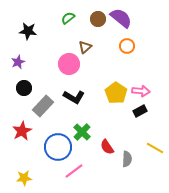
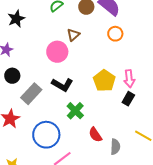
black star: (28, 31) -> (16, 19), turned -30
pink arrow: (141, 91) -> (129, 79), turned 78
black rectangle: (140, 111) -> (128, 99), turned -32
green cross: (82, 132) -> (75, 111), moved

